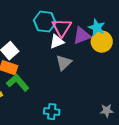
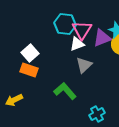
green L-shape: (18, 83) -> (65, 91), moved
cyan cross: (52, 112) -> (97, 114), moved, turned -35

